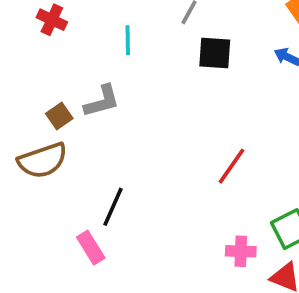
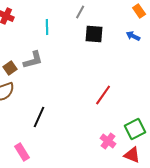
pink rectangle: (91, 248) -> (22, 152), moved
pink cross: (241, 251) -> (108, 141), turned 35

